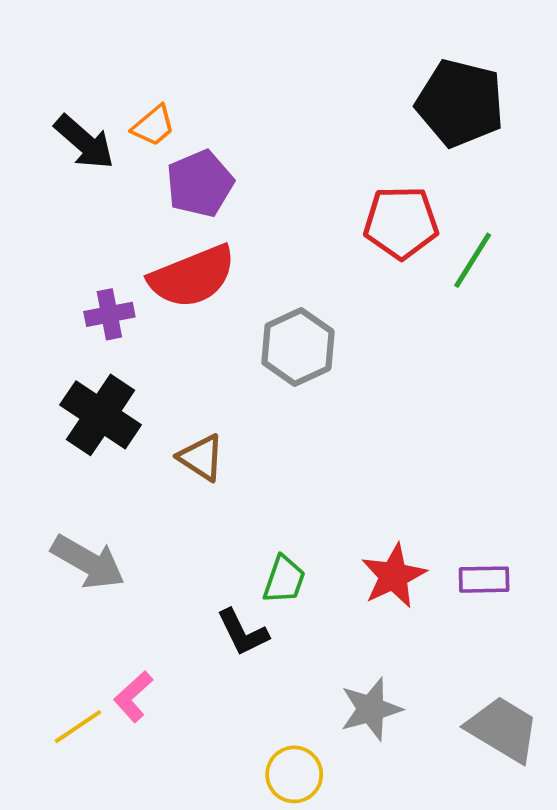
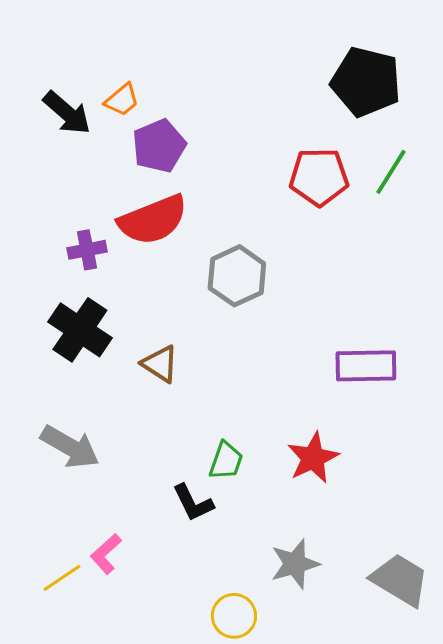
green line: (473, 260) -> (391, 172), moved
purple rectangle: (484, 580) -> (366, 366), moved, size x1.5

